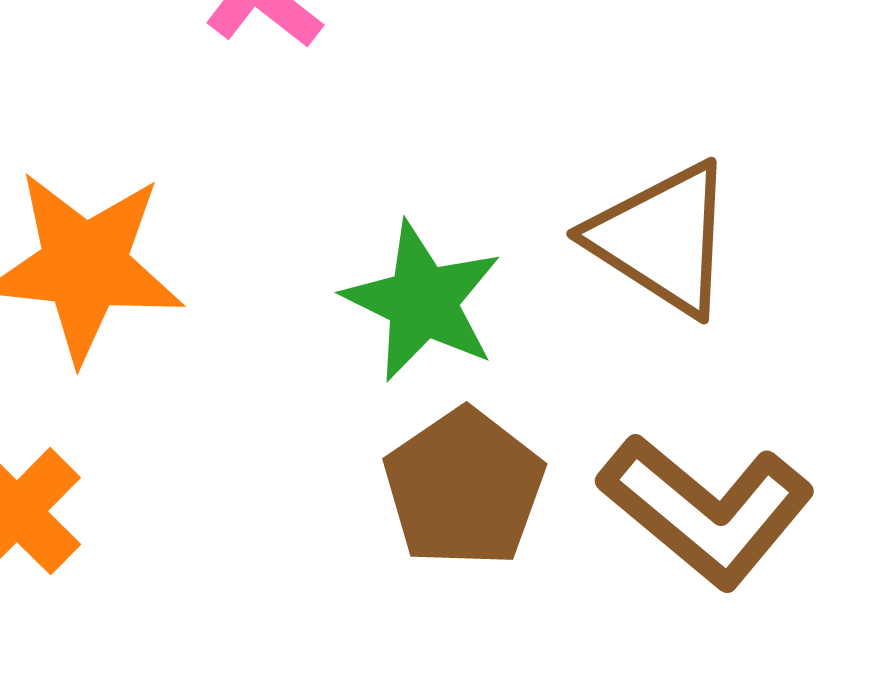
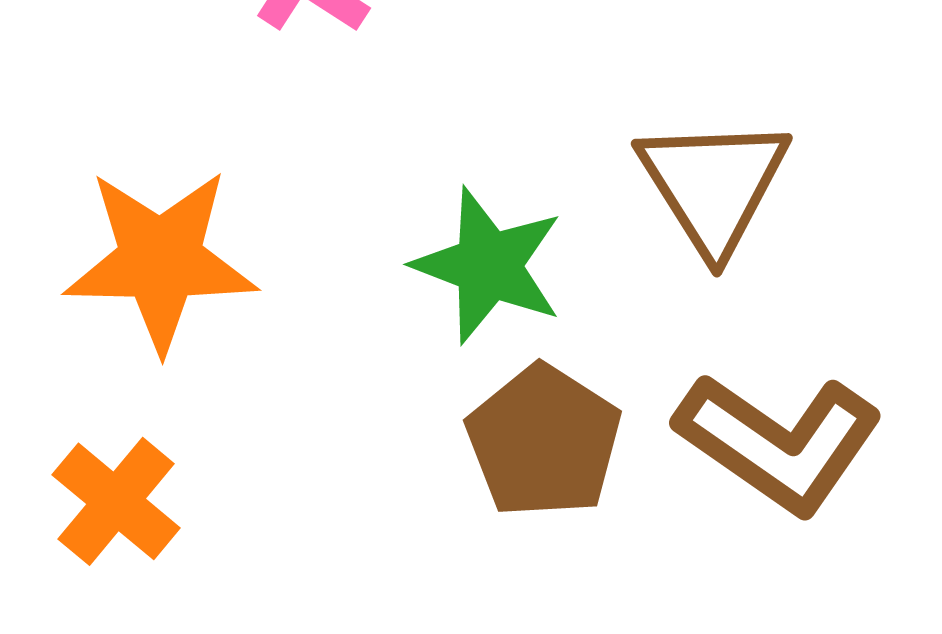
brown triangle: (662, 238) -> (713, 185), turned 30

